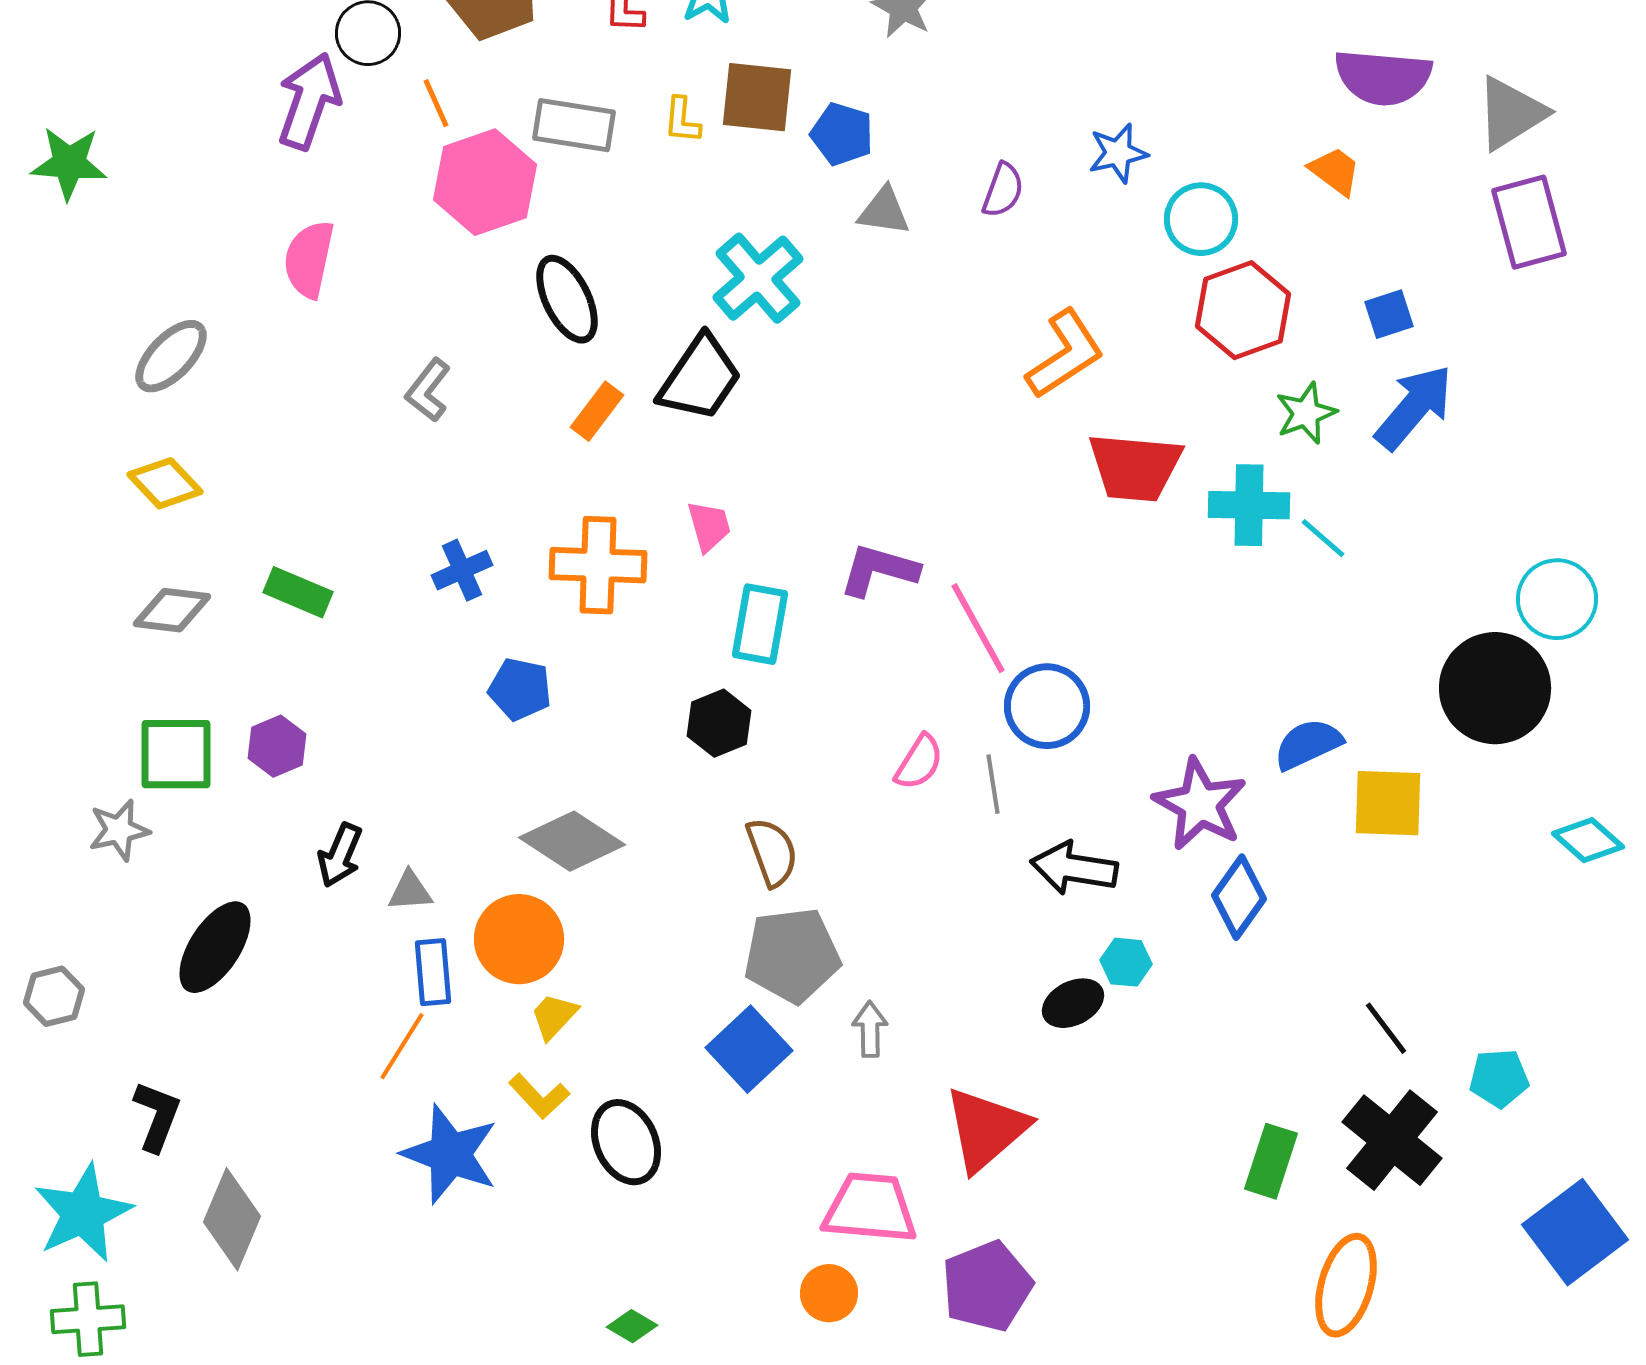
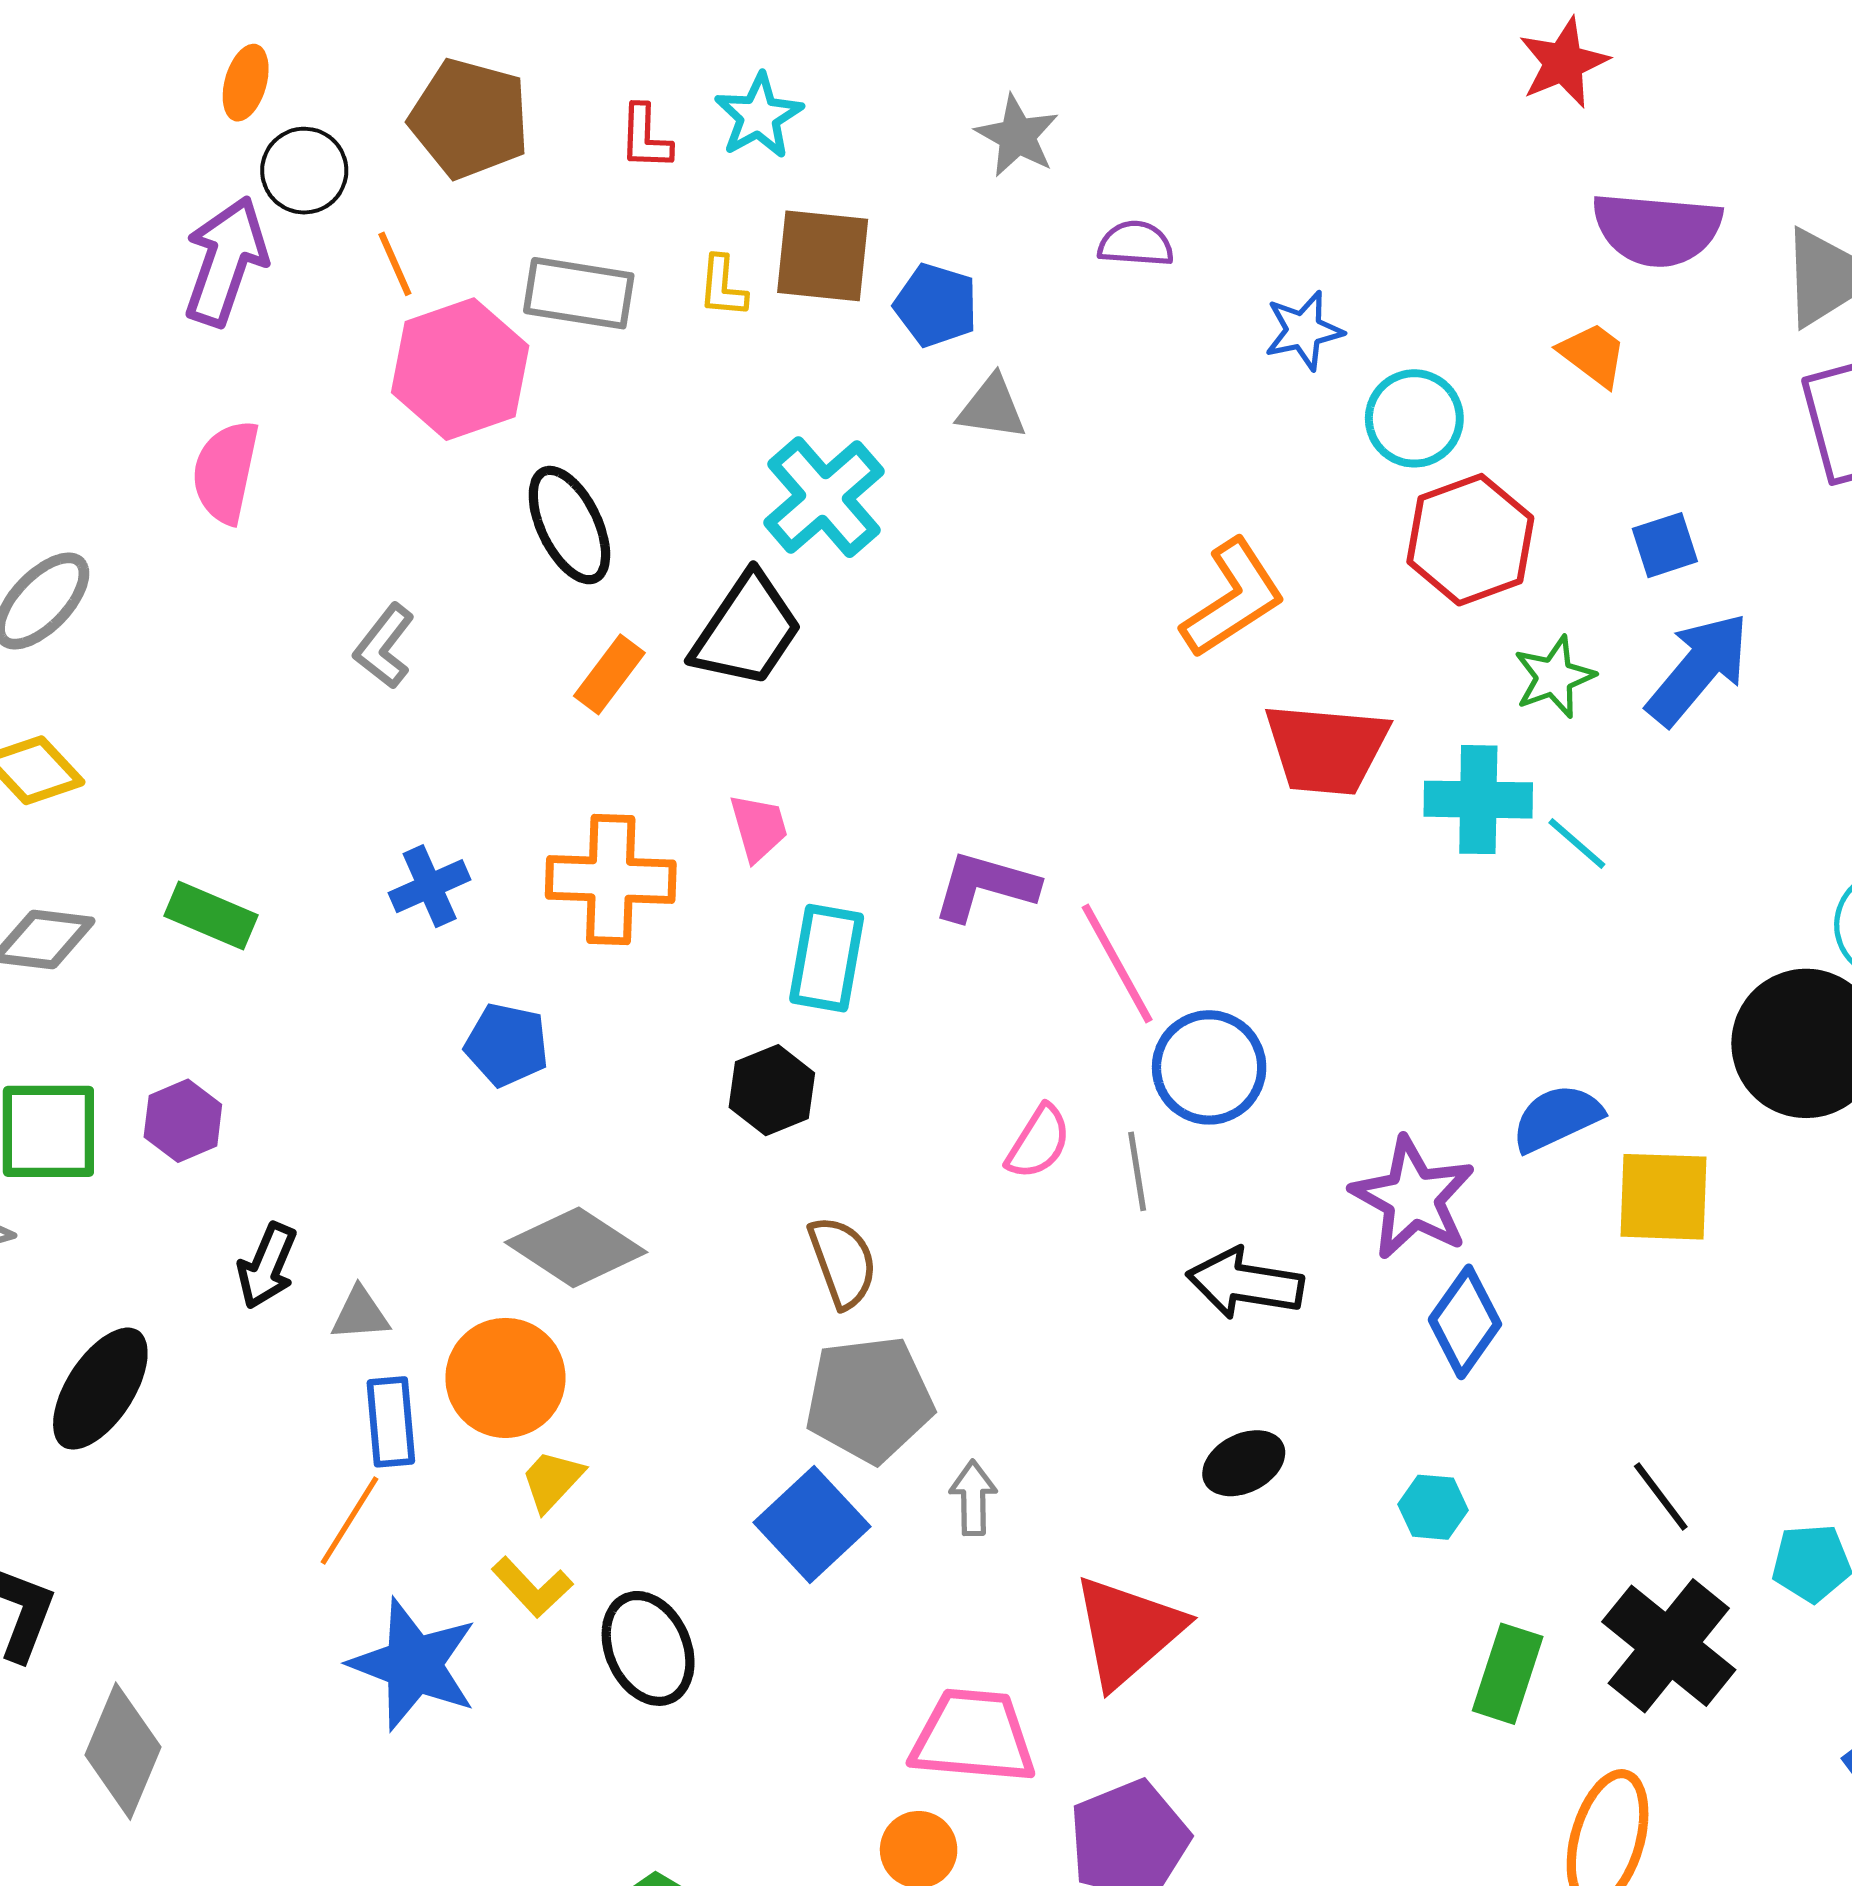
purple semicircle: (1003, 190) -> (1136, 244), moved, turned -106
cyan hexagon: (1126, 962) -> (1433, 1507), moved

